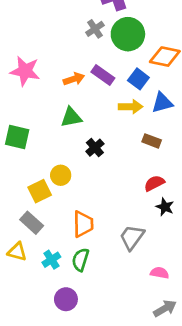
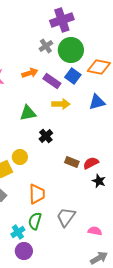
orange arrow: (74, 79) -> (30, 73), moved
blue square: (138, 79) -> (73, 76), moved
yellow arrow: (131, 107) -> (61, 104), moved
brown rectangle: (152, 141) -> (72, 162), moved
gray trapezoid: (132, 237) -> (66, 217), moved
cyan cross: (51, 260) -> (18, 232), moved

